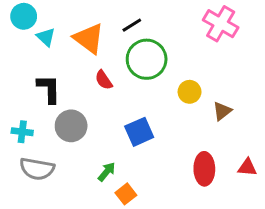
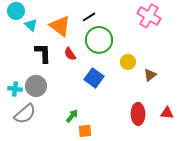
black L-shape: (49, 89) -> (43, 53), moved
gray circle: (71, 126) -> (36, 86), moved
blue square: (139, 132) -> (94, 78), moved, turned -30
gray semicircle: (37, 169) -> (25, 114), turned -50
orange square: (126, 194) -> (85, 131), turned 32

